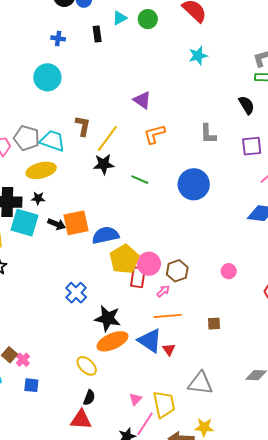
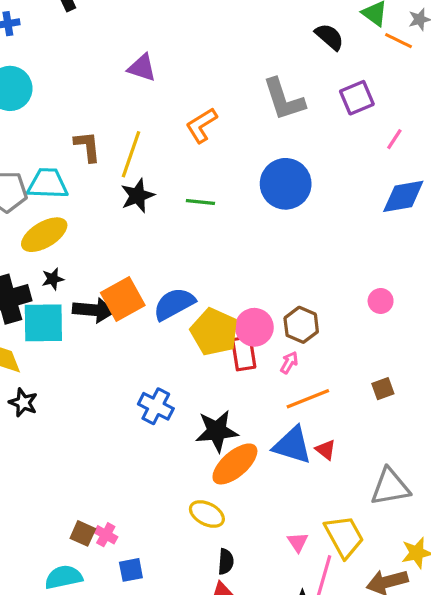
purple triangle: (142, 100) -> (142, 68), moved
gray L-shape: (208, 134) -> (284, 99), size x1.4
black arrow: (57, 224) -> (93, 310), size x1.4

